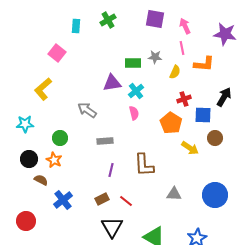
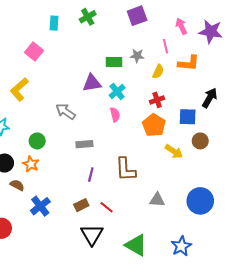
purple square: (155, 19) -> (137, 16), turned -30
pink arrow: (185, 26) -> (181, 26), moved
red cross: (184, 99) -> (157, 100), moved

